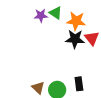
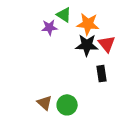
purple star: (41, 16) -> (49, 27), moved
black rectangle: (79, 84) -> (101, 74), moved

